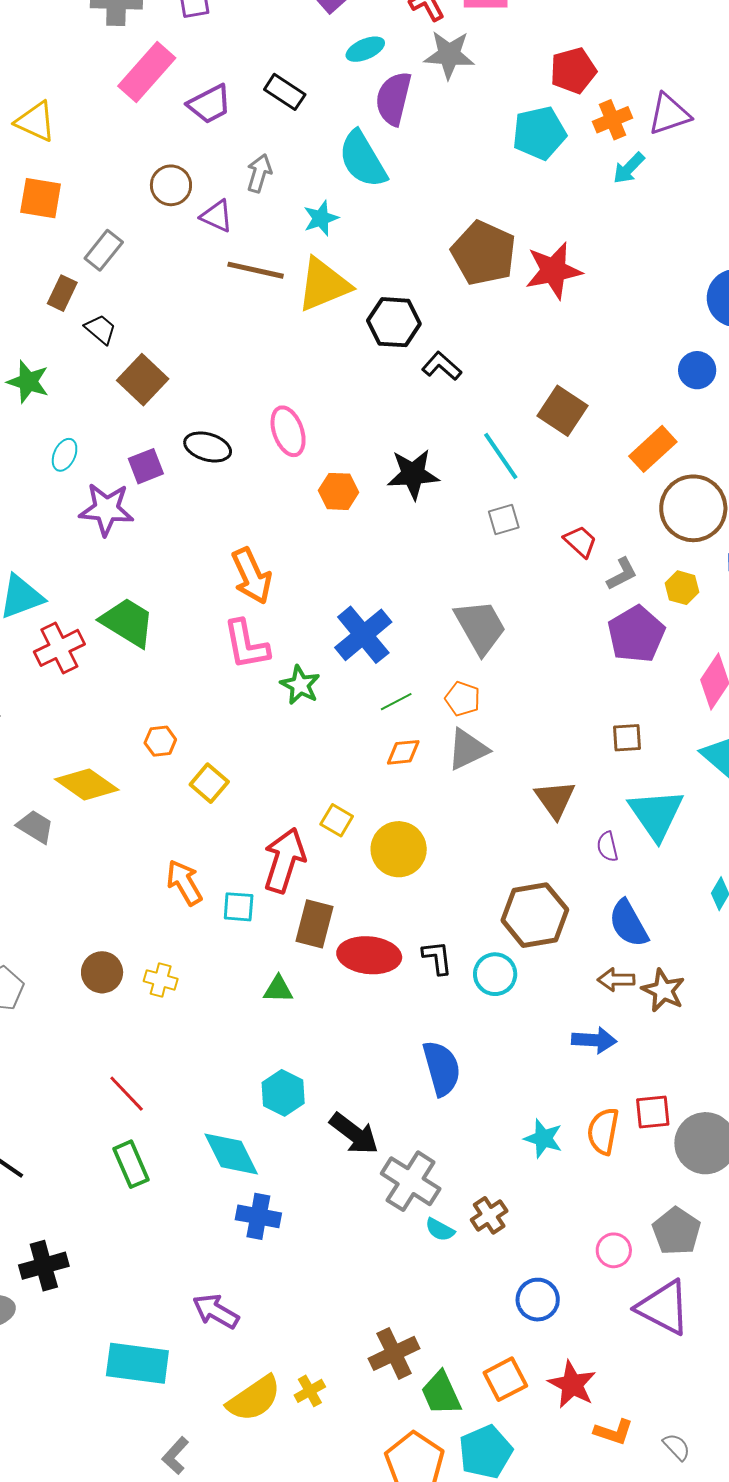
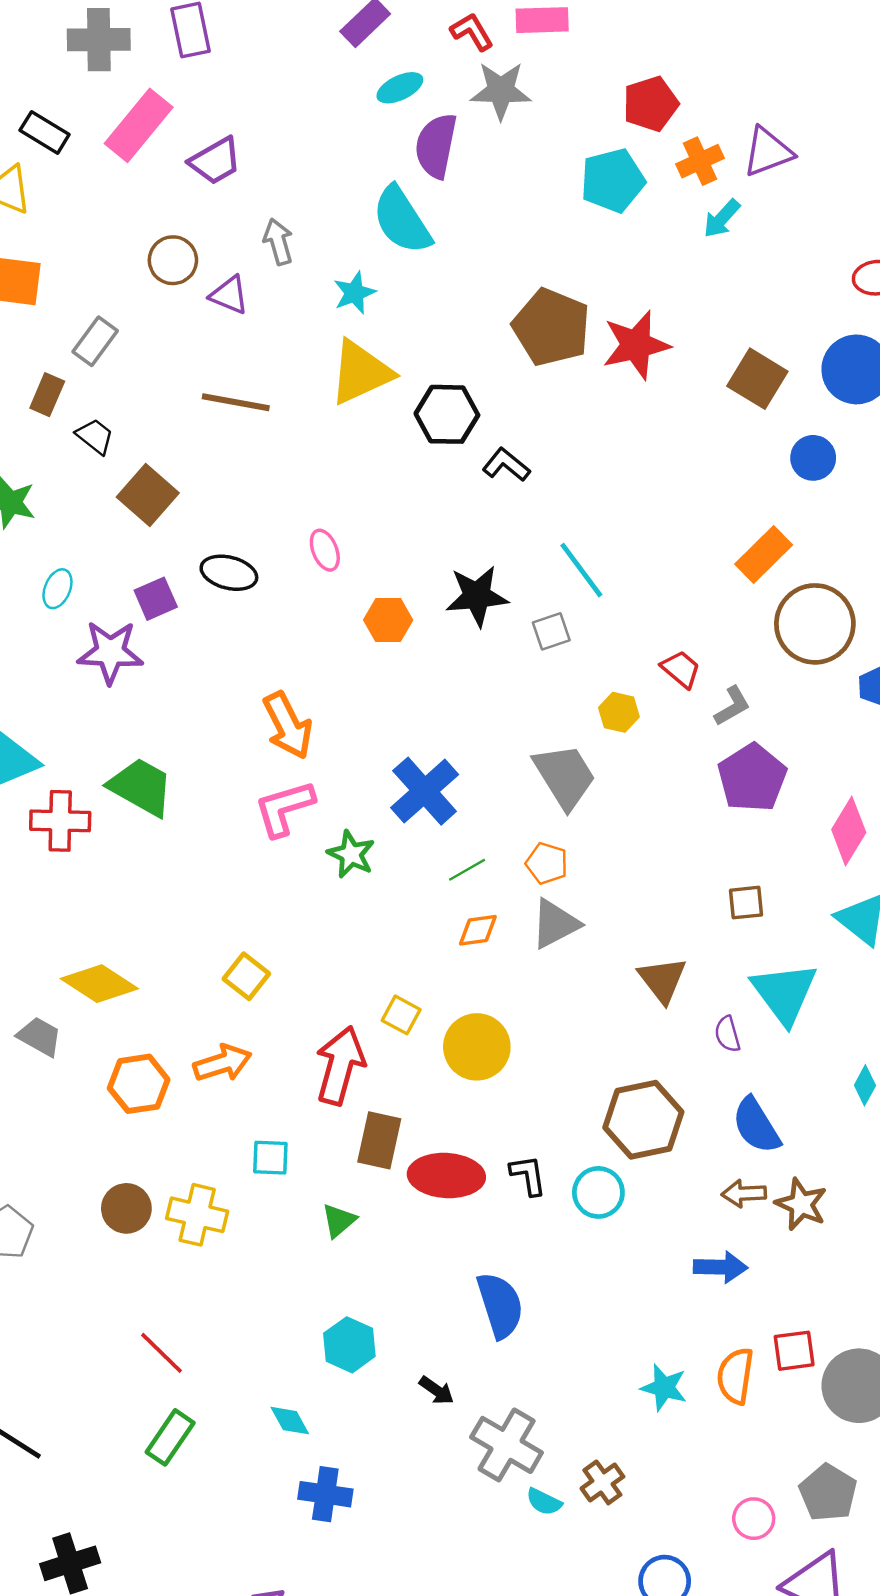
black rectangle: (285, 92) -> (45, 132), moved
gray arrow: (259, 173) -> (278, 242), turned -30
brown line: (256, 270) -> (236, 402), moved
brown square: (563, 411) -> (757, 379), moved
pink ellipse: (288, 431) -> (325, 550), size x0.7
gray square: (504, 519) -> (551, 631), moved
yellow hexagon: (682, 588) -> (619, 712), moved
pink L-shape: (246, 645) -> (284, 808), turned 86
red cross: (59, 648) -> (60, 821), turned 30
orange hexagon: (160, 741) -> (139, 1084), moved, size x1.6
orange arrow: (184, 883) -> (222, 1063), moved, turned 105
cyan square: (239, 907) -> (270, 1158), moved
yellow cross: (161, 980) -> (197, 1215), size x1.5
green triangle: (278, 989) -> (339, 1221), turned -40
blue semicircle: (442, 1068) -> (500, 1305), moved
black arrow: (354, 1134) -> (437, 1390), size x0.6
cyan diamond: (231, 1154) -> (290, 1421), size x0.6
green rectangle: (131, 1164) -> (170, 1437), turned 60

